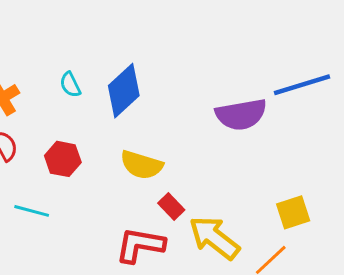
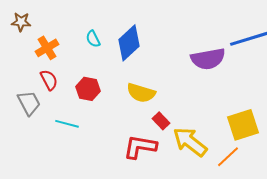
yellow square: (293, 212) -> (243, 125), size x1.4

